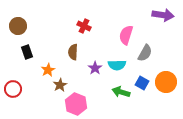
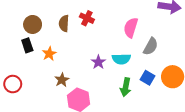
brown circle: (18, 26) -> (33, 24), moved
brown semicircle: (73, 52) -> (64, 23), moved
orange star: (48, 70) -> (49, 54), moved
green arrow: (121, 92) -> (126, 87), turned -96

